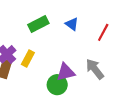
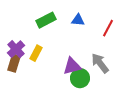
blue triangle: (72, 24) -> (78, 20), turned -32
green circle: (57, 85) -> (80, 78), moved

